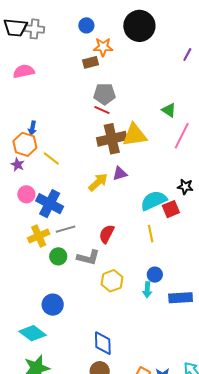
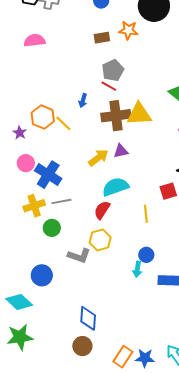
orange star: (103, 47) -> (128, 30), moved
gray pentagon: (104, 94) -> (113, 70), turned -30
blue arrow: (32, 128) -> (83, 101), moved
orange hexagon: (25, 144) -> (43, 117), moved
yellow line: (51, 159) -> (63, 123), moved
cyan semicircle: (154, 201) -> (116, 187), moved
gray L-shape: (88, 257) -> (79, 256), moved
yellow hexagon: (112, 281) -> (100, 240), moved

